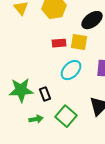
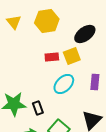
yellow square: (79, 42) -> (72, 56), turned -30

